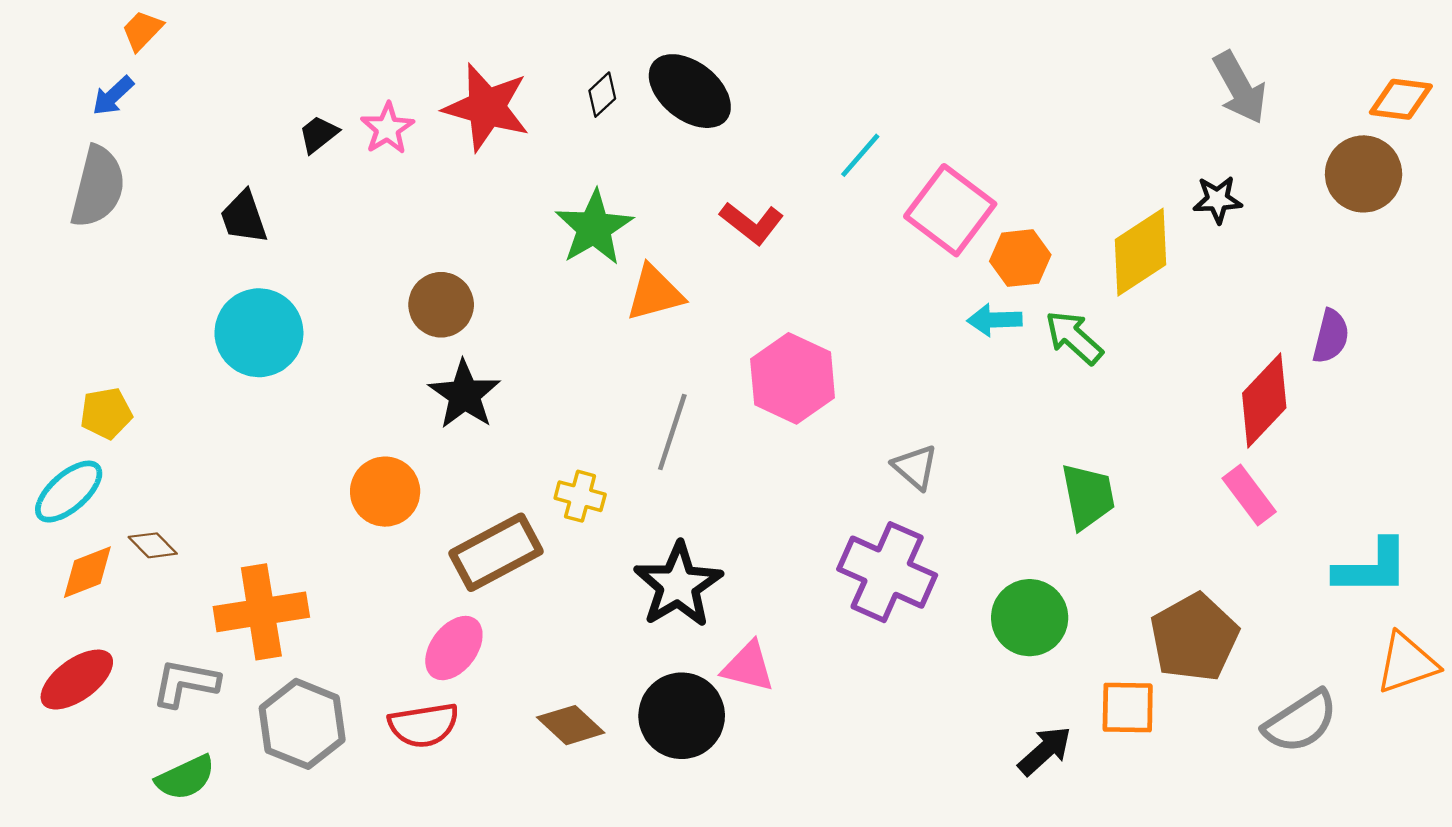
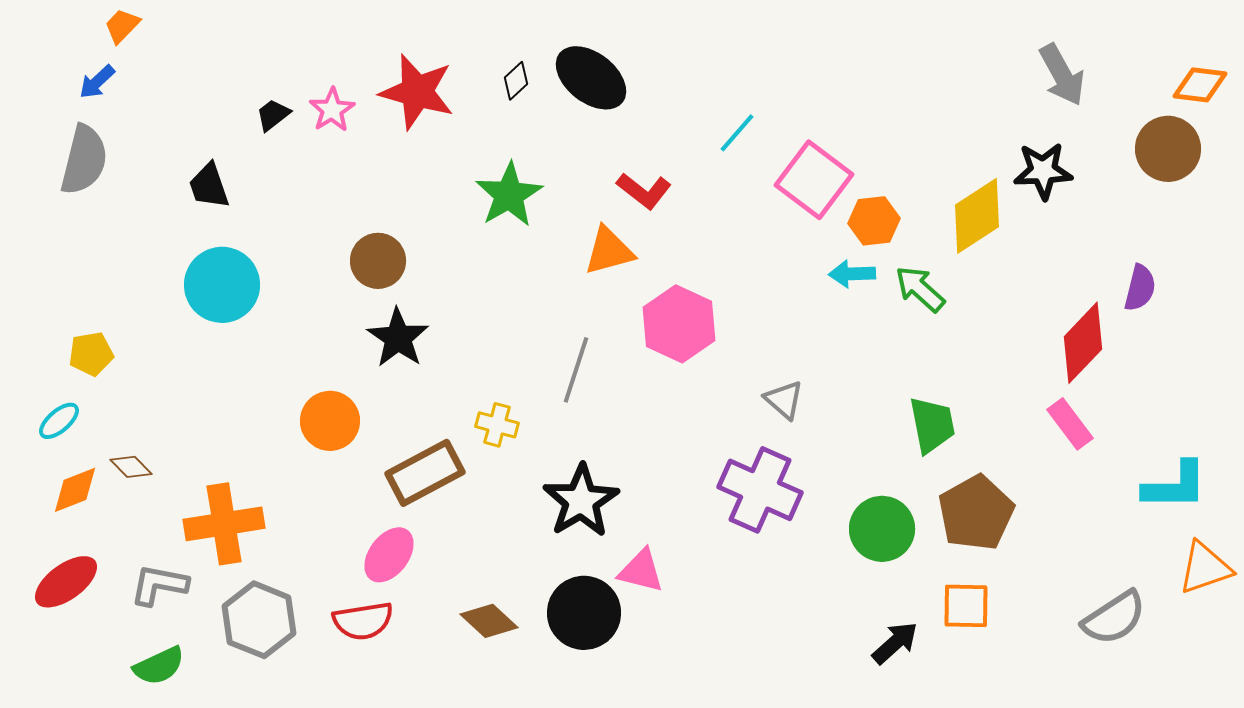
black star: (1218, 200) -> (1043, 171), size x1.4
orange triangle: (655, 293) -> (609, 251), moved
cyan ellipse: (69, 492) -> (59, 421), size x0.7
brown pentagon: (1194, 638) -> (976, 513), moved

